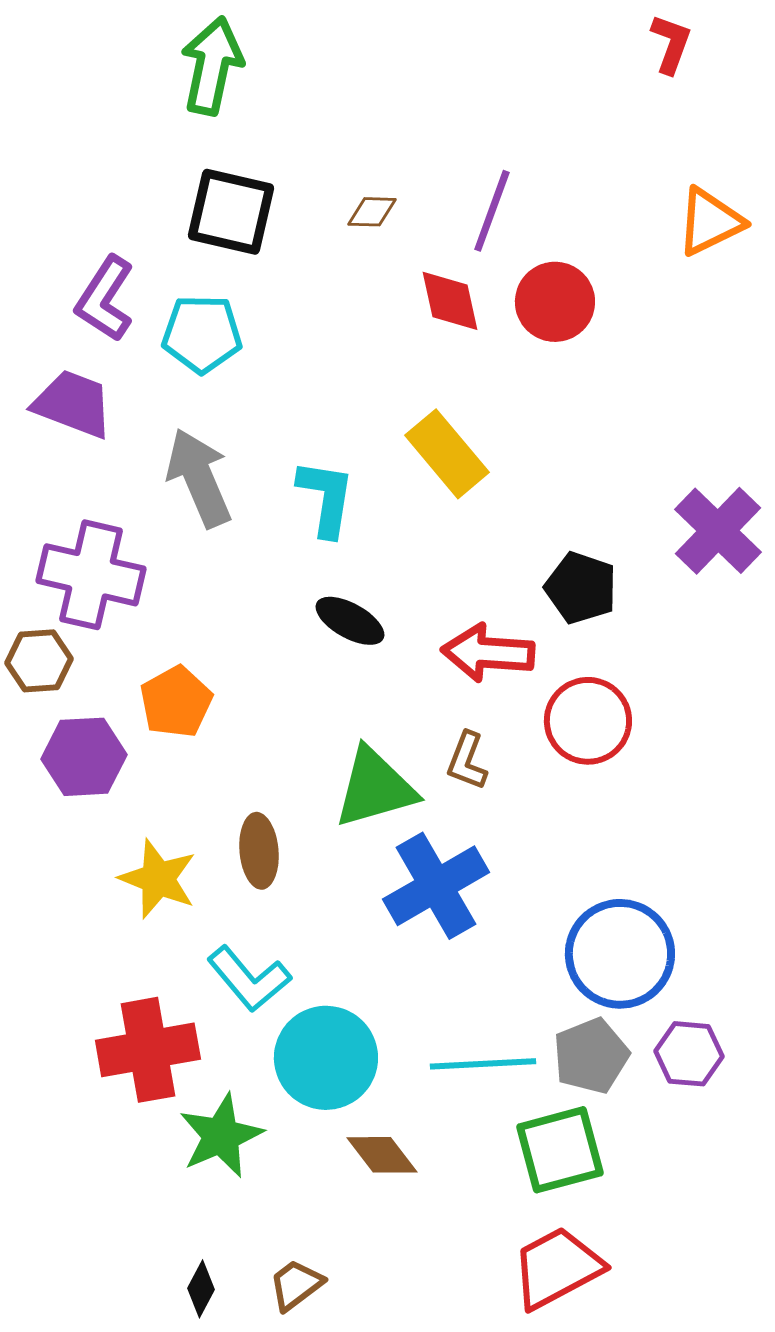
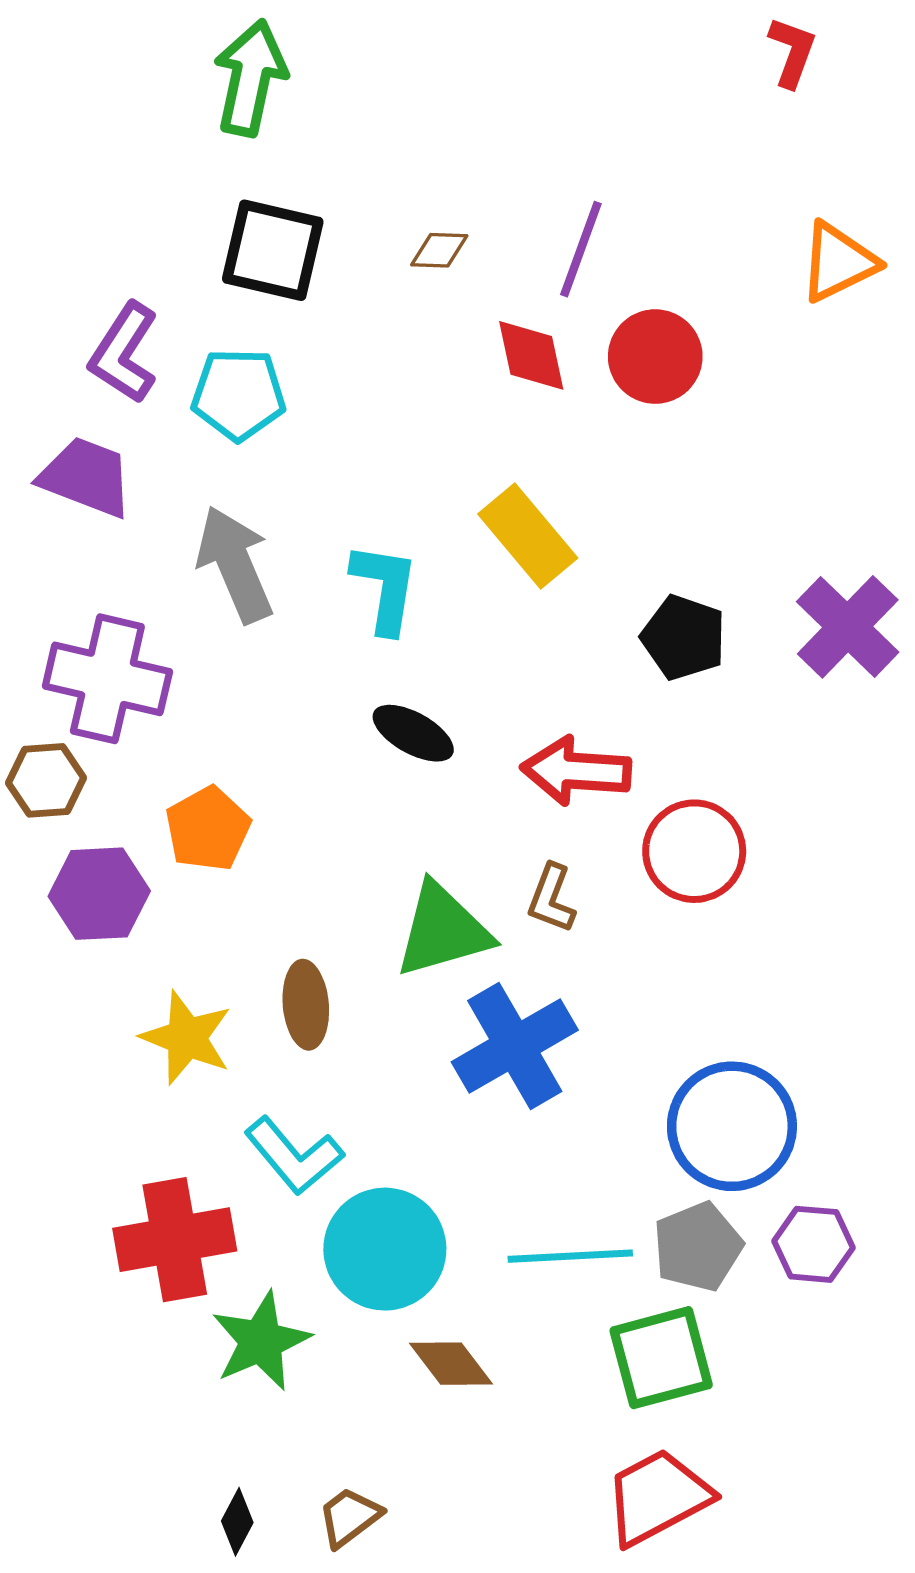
black pentagon: (581, 588) -> (684, 638), moved

